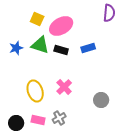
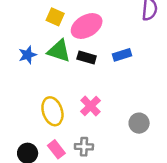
gray cross: (59, 118) -> (84, 147), turned 32
pink rectangle: (38, 120) -> (56, 149), turned 40

